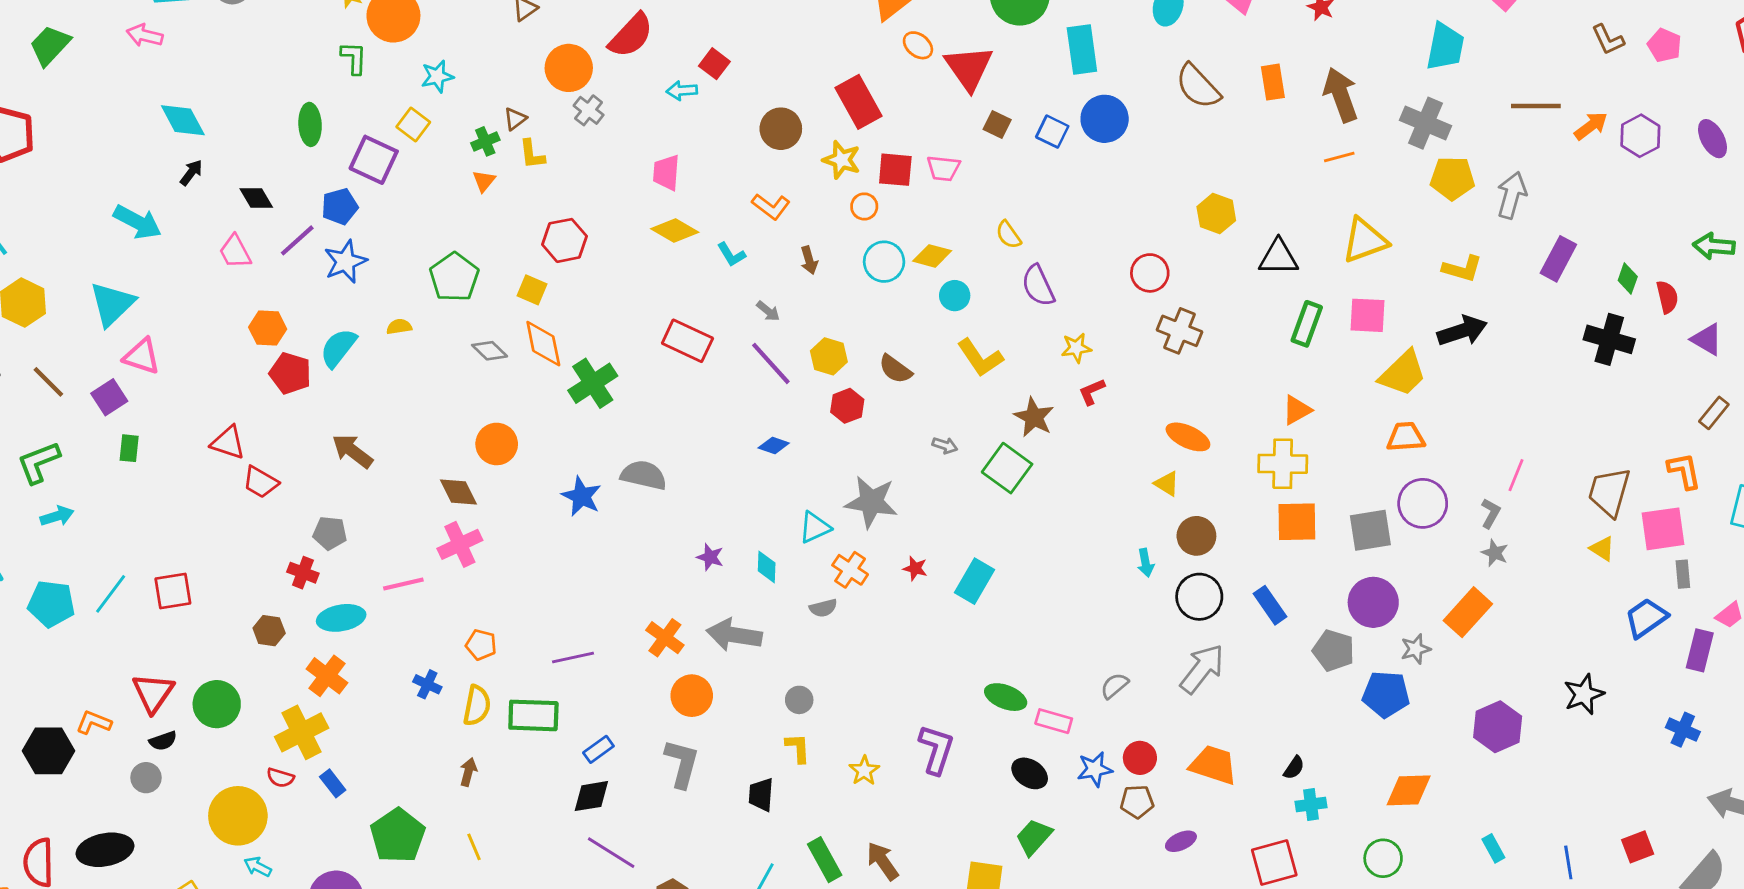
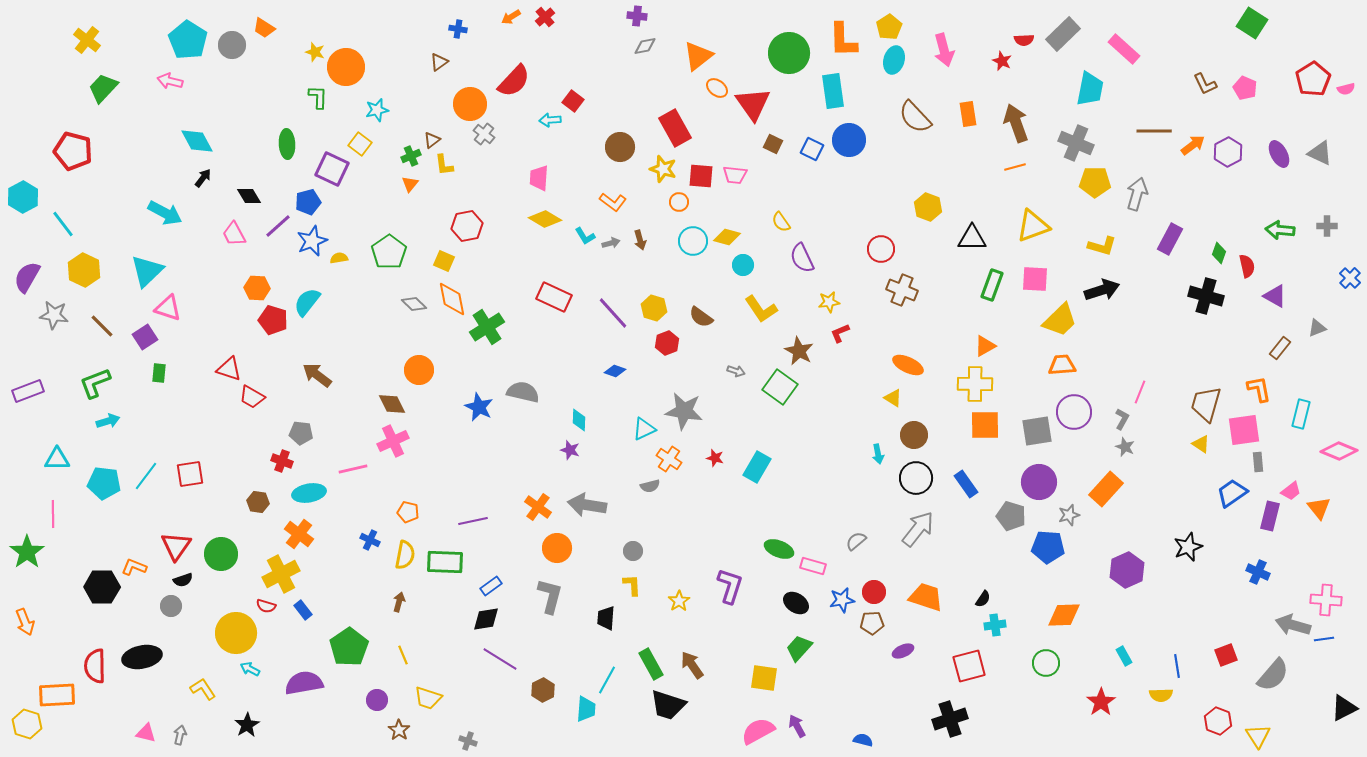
gray arrow: (768, 311) -> (611, 243), moved, turned -54
yellow semicircle: (399, 327) -> (339, 258), moved
cyan diamond: (767, 567) -> (579, 420), moved

